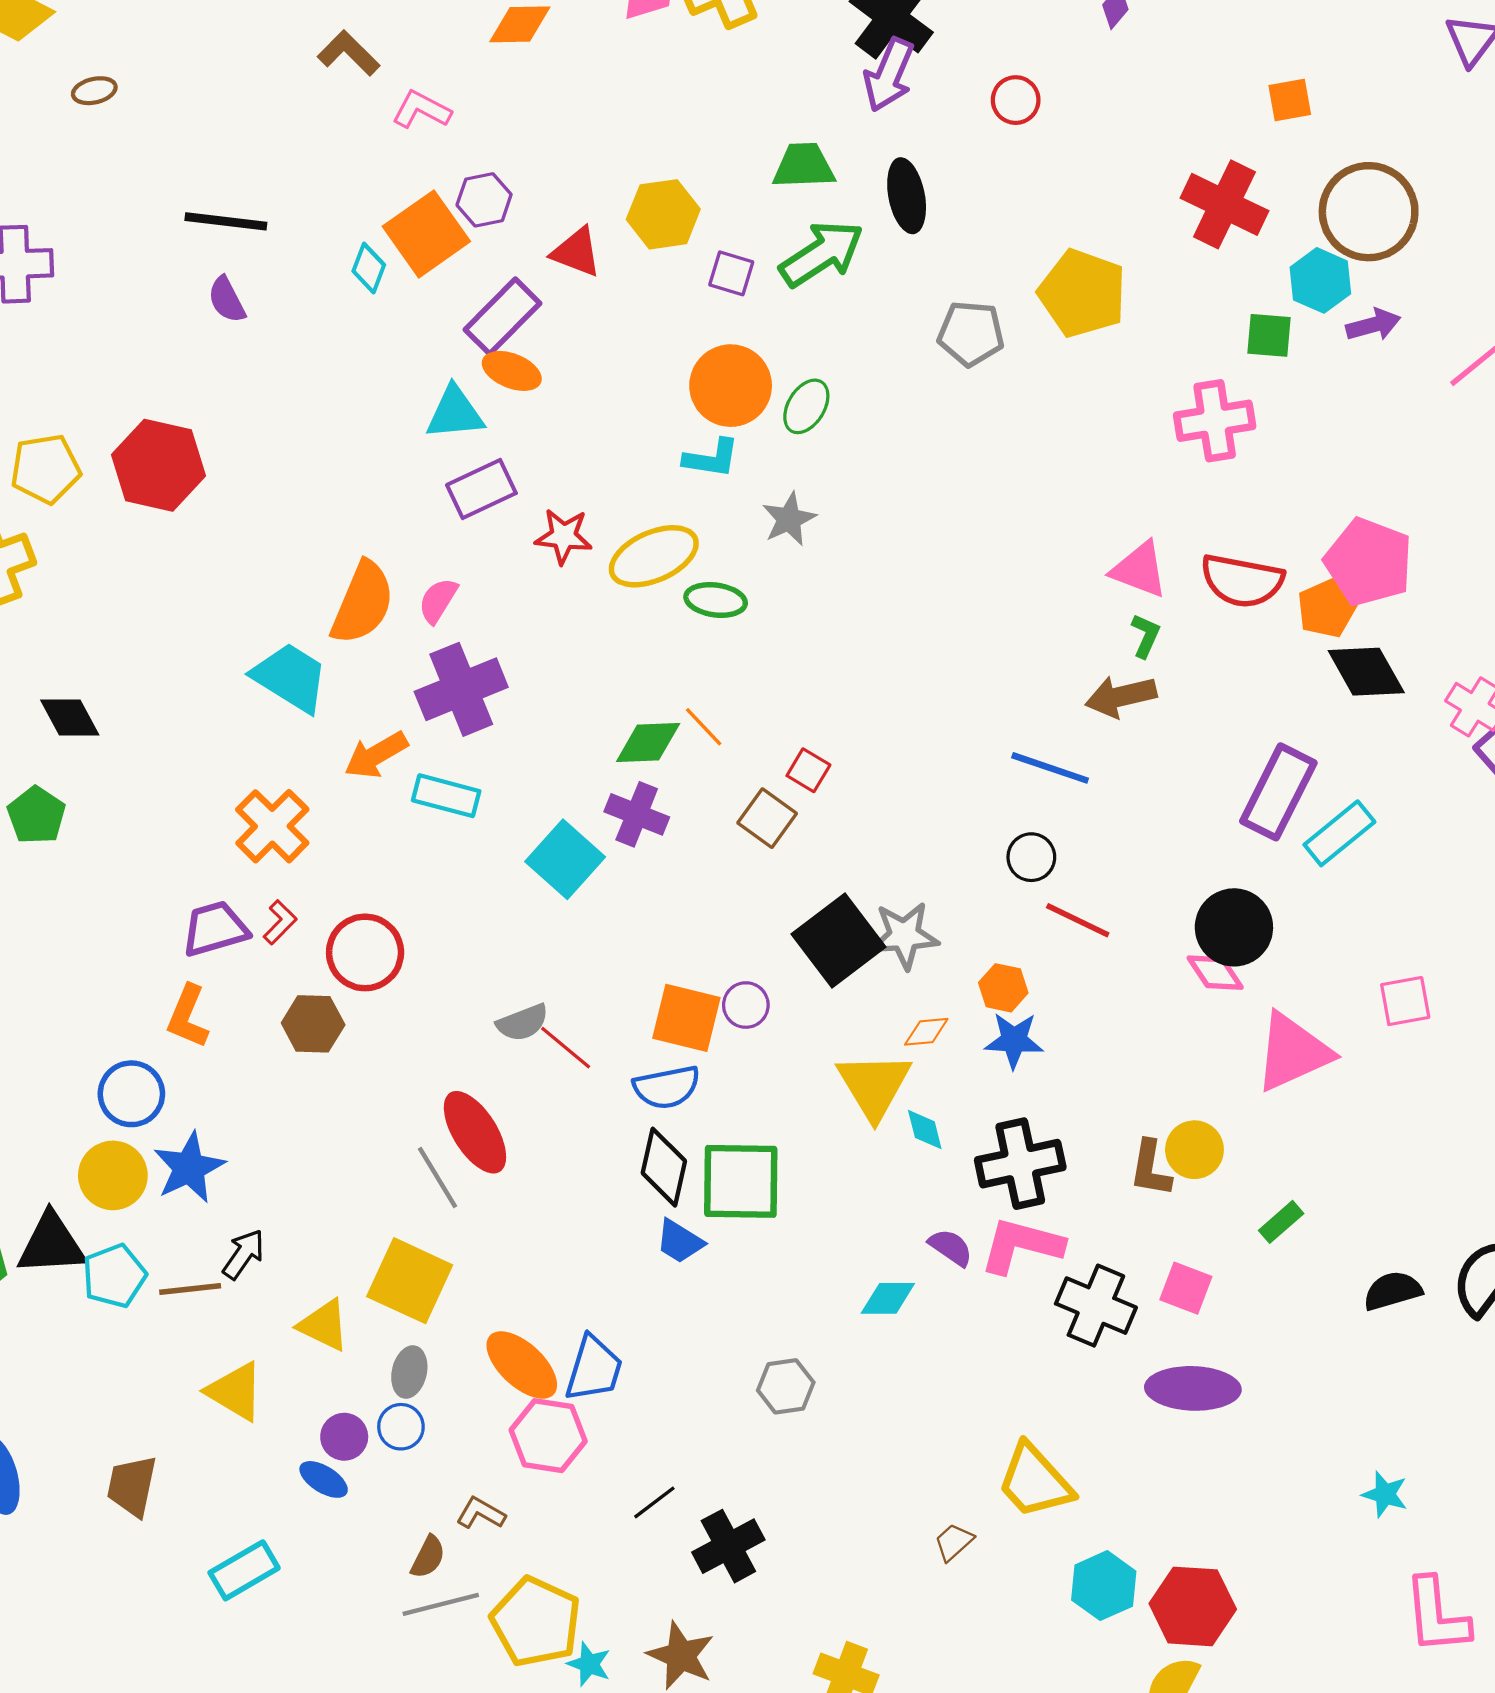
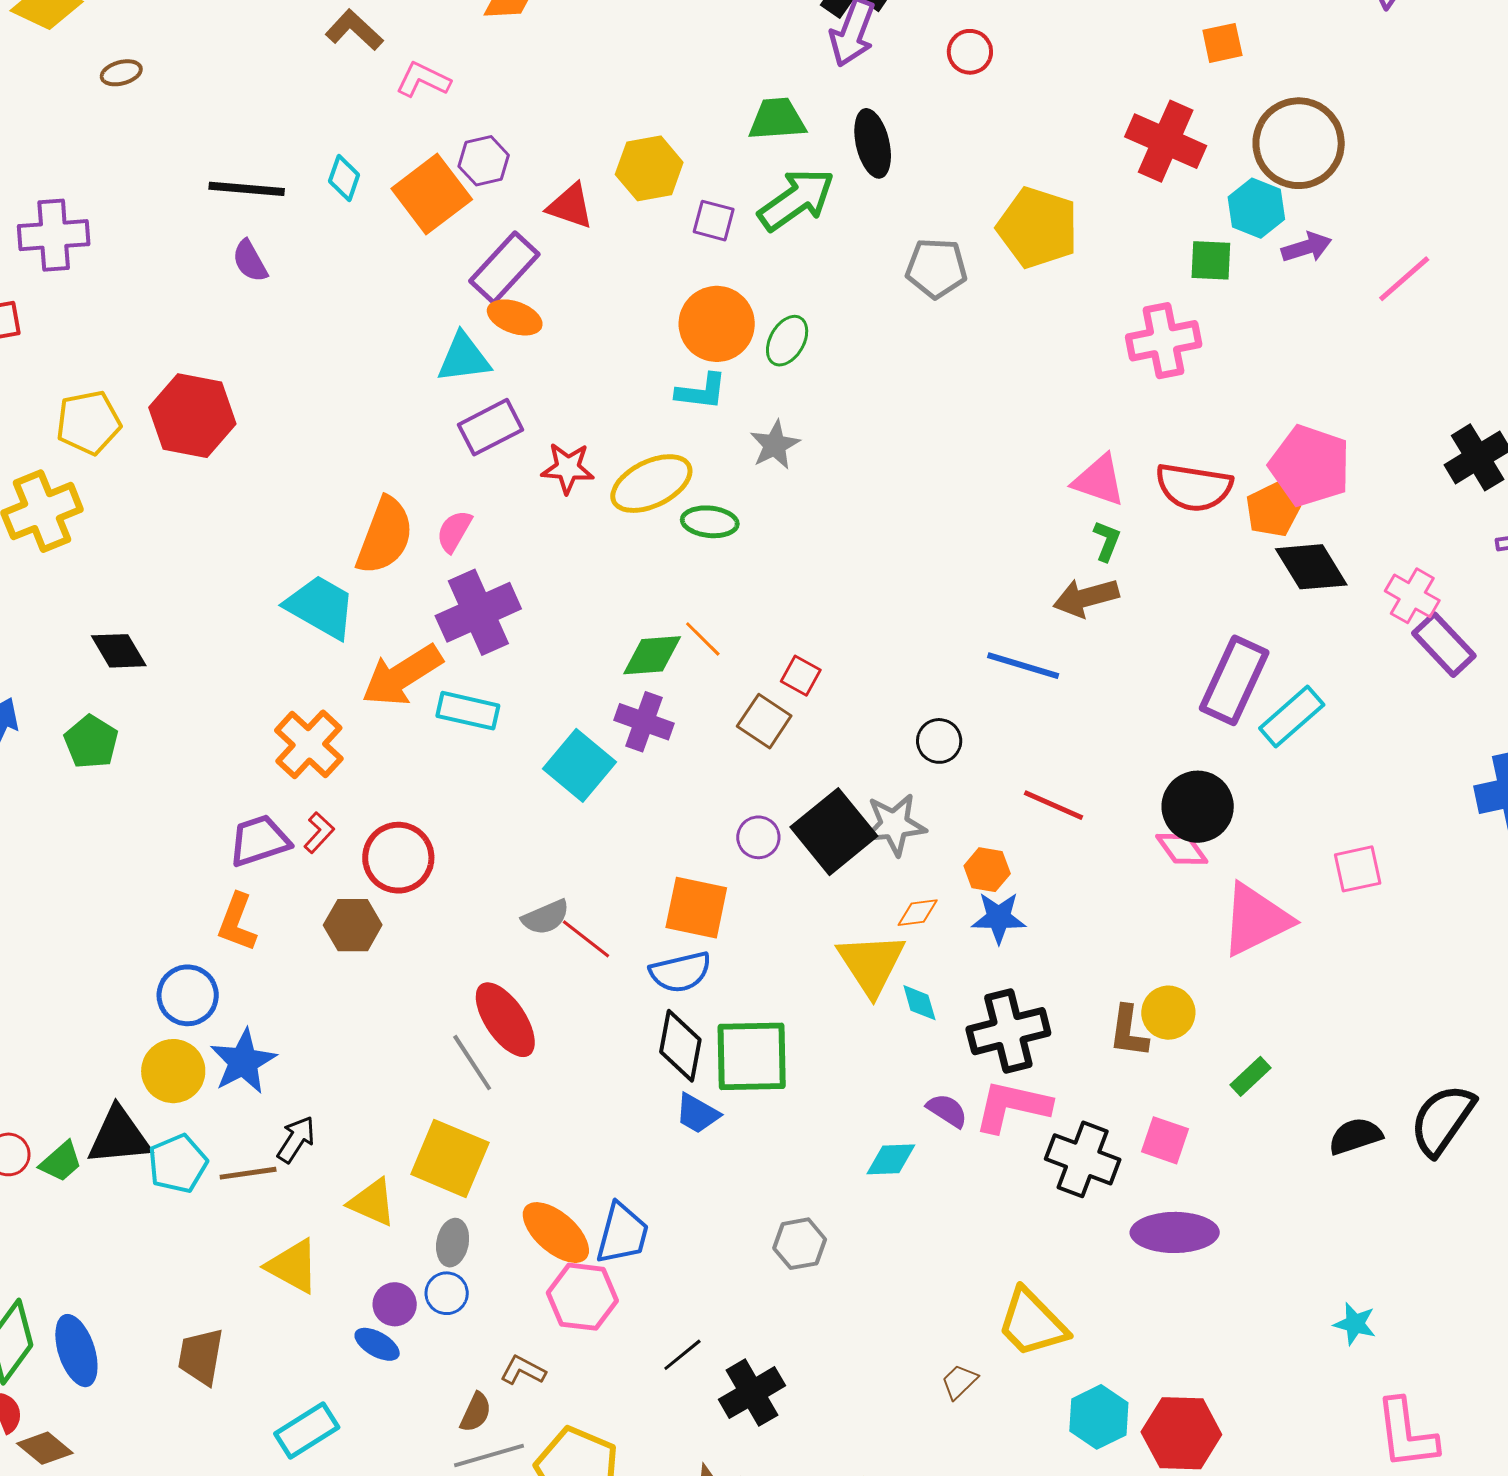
cyan diamond: (369, 268) -> (344, 178), moved
orange arrow: (376, 755) -> (402, 675), size x1.4
black circle: (1031, 857) -> (939, 741), moved
purple circle: (746, 1005) -> (758, 837), moved

